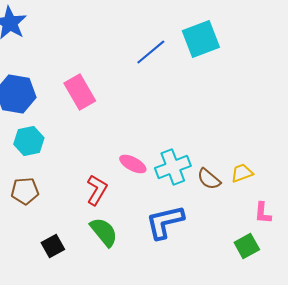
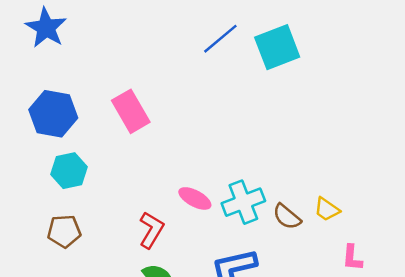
blue line: (151, 52) -> (220, 39), moved
yellow trapezoid: (242, 173) -> (327, 209), turned -125

